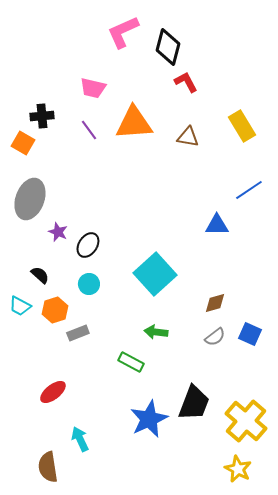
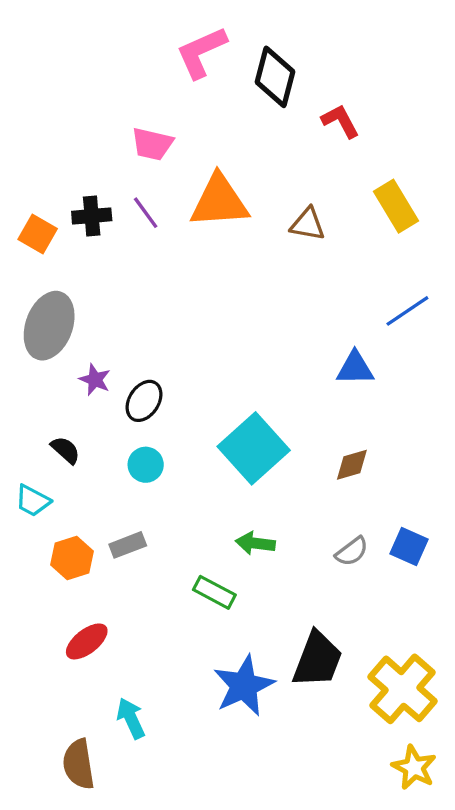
red L-shape: (186, 82) -> (340, 121), moved
black cross: (42, 116) -> (92, 216), moved
brown diamond: (215, 303) -> (352, 465), moved
orange hexagon: (55, 310) -> (72, 558), moved
yellow star: (238, 469) -> (414, 767), moved

